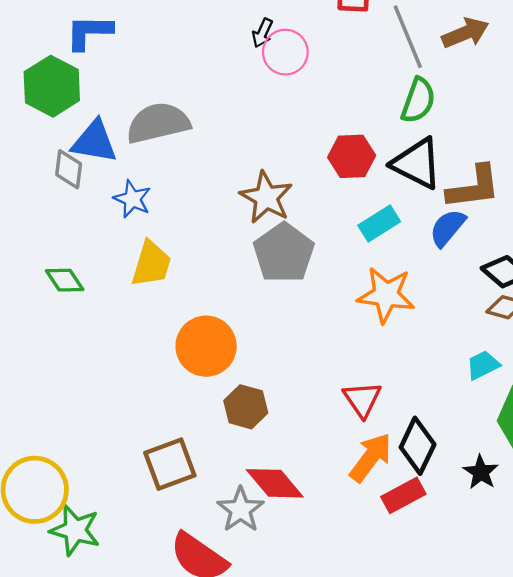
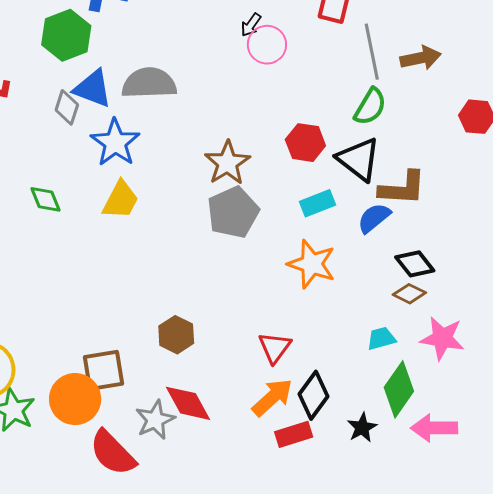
blue star: (132, 199) -> (115, 143), size x1.5
orange circle: (206, 346) -> (75, 399), moved

